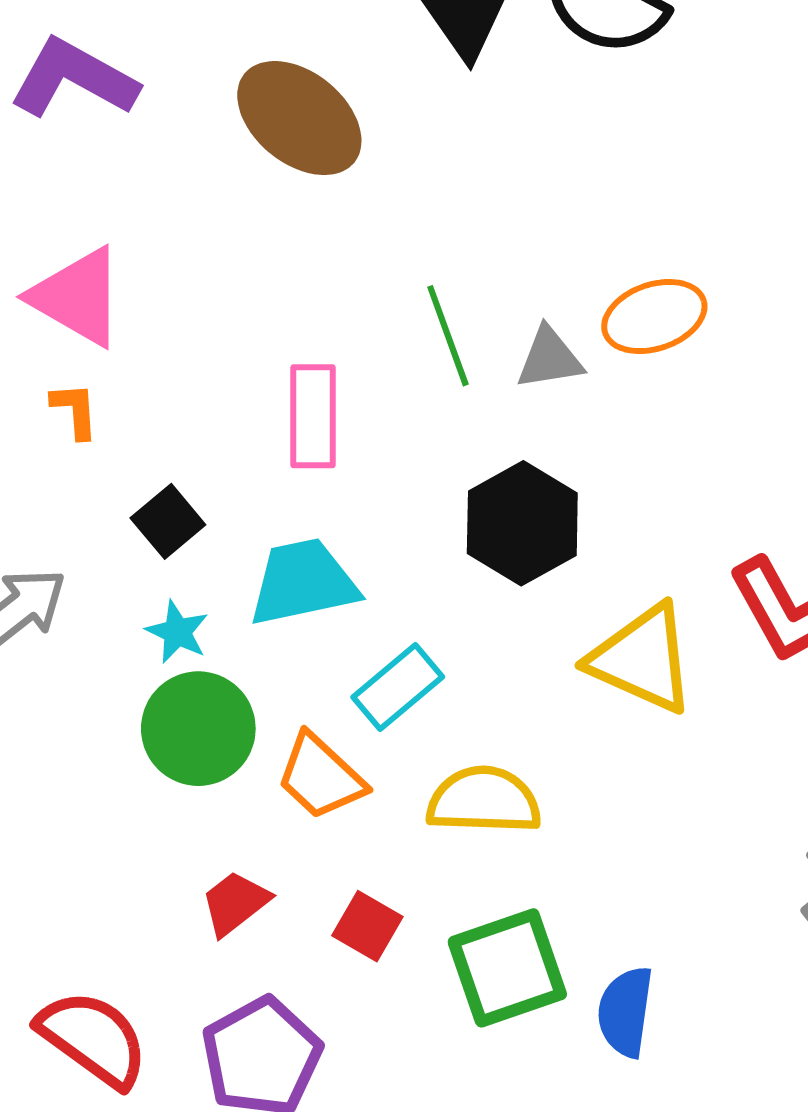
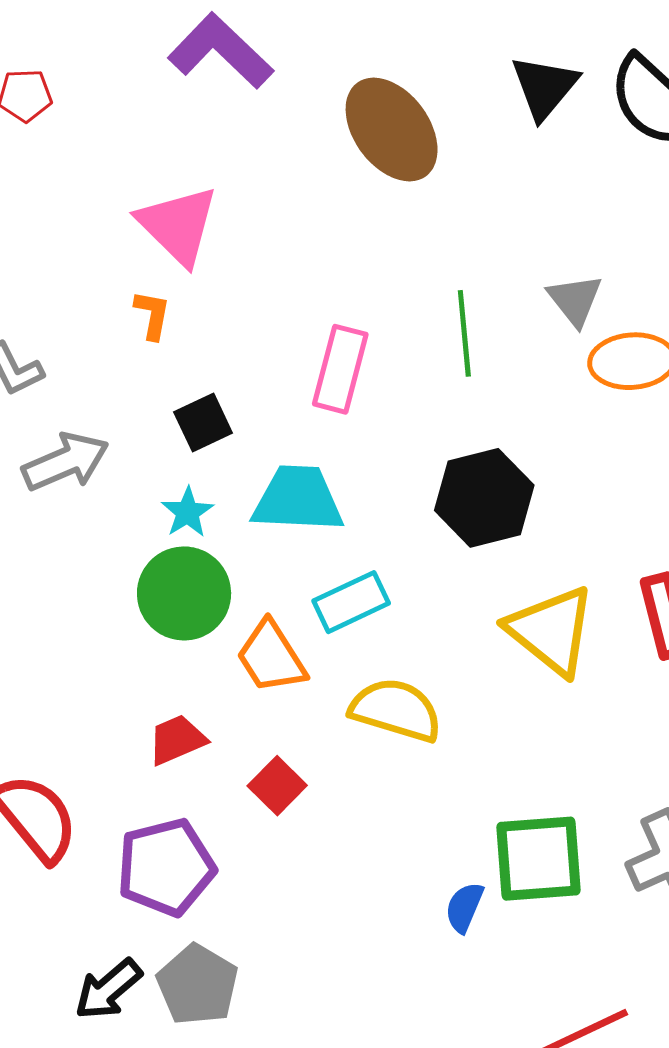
gray triangle: (550, 358) -> (575, 300), moved, turned 46
green square: (507, 968) -> (539, 859), moved
blue semicircle: (625, 1012) -> (464, 907), size x0.7

